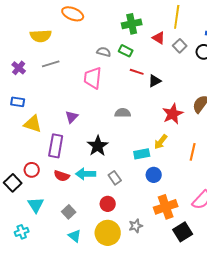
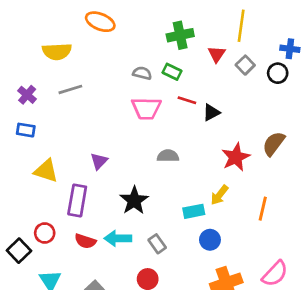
red triangle: (159, 38) -> (217, 54), turned 32
pink trapezoid: (93, 78) -> (146, 108), moved, turned -95
blue rectangle: (18, 102) -> (26, 130), moved

